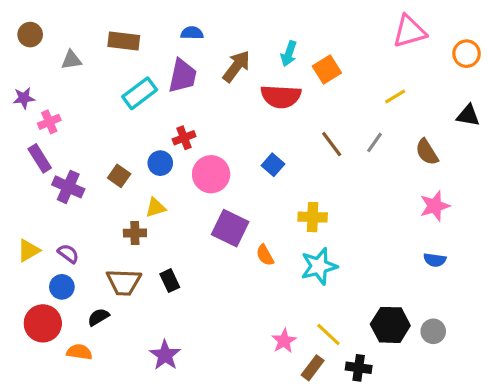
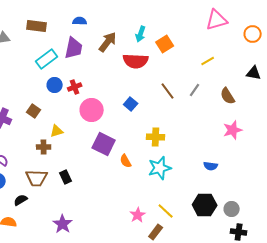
blue circle: (160, 163) -> (55, 85), moved
blue semicircle: (435, 260) -> (211, 166), moved
black cross: (359, 368) -> (239, 232), moved

